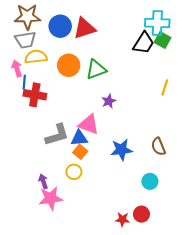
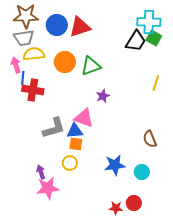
blue star: (121, 150) -> (115, 165), moved
orange square: (80, 152) -> (76, 144), turned -32

